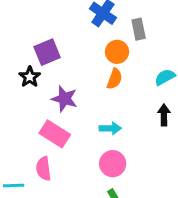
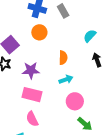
orange circle: (117, 52) -> (39, 32), moved
orange semicircle: (115, 79) -> (63, 58), moved

